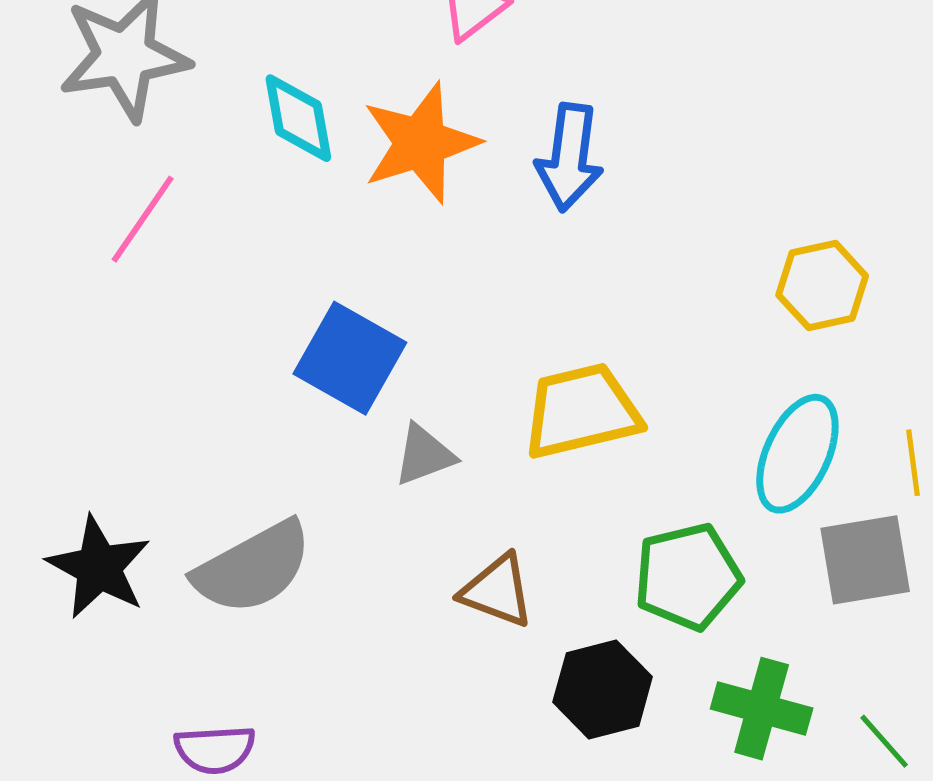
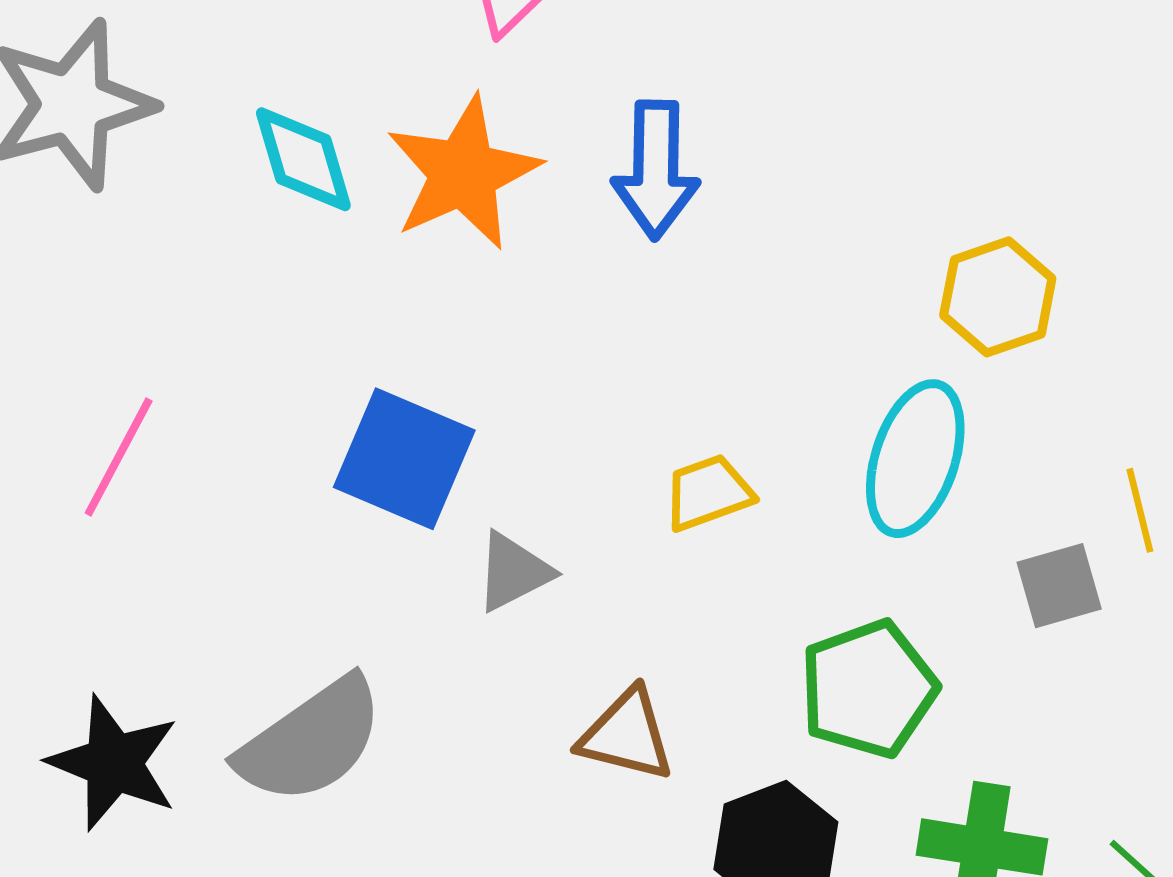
pink line: (143, 219) -> (119, 457), moved
yellow trapezoid: (581, 411) -> (708, 493), size x0.6
cyan ellipse: (797, 454) -> (915, 459), moved
gray square: (865, 560) -> (1059, 586), moved, size x0.7

